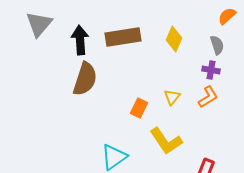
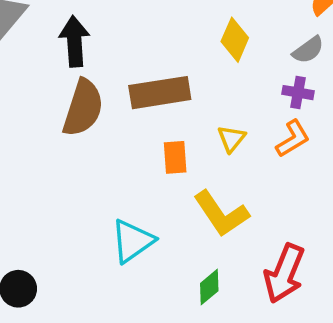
brown rectangle: (123, 37) -> (160, 93), moved
gray semicircle: (217, 45) -> (308, 50), turned 72
orange rectangle: (139, 108) -> (175, 157), turned -30

